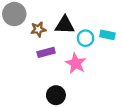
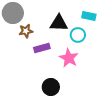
brown star: (38, 29) -> (26, 31), moved
cyan rectangle: (107, 35) -> (89, 16), moved

